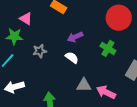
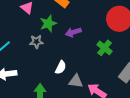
green star: (14, 36) -> (48, 24), moved, turned -30
white semicircle: (72, 58) -> (61, 67), moved, turned 72

